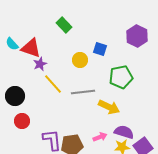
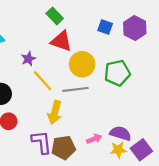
red triangle: (31, 48) -> (61, 41), moved
blue square: (100, 49) -> (105, 27), moved
yellow circle: (80, 60) -> (82, 64), moved, size x1.5
yellow arrow: (109, 107) -> (55, 112), moved, turned 80

